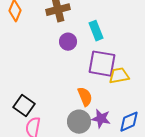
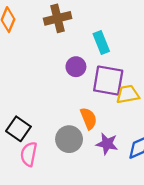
purple circle: (68, 42) -> (76, 67), moved
gray circle: (79, 122) -> (69, 139), moved

